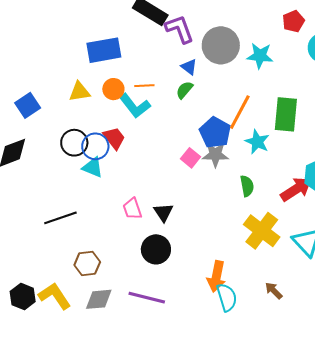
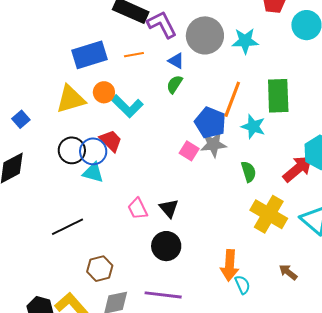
orange line: (144, 86) -> (134, 55), moved
yellow triangle: (79, 92) -> (71, 99), size x1.4
blue square: (28, 105) -> (21, 119), size x0.7
cyan semicircle: (227, 297) -> (242, 285), size x0.7

